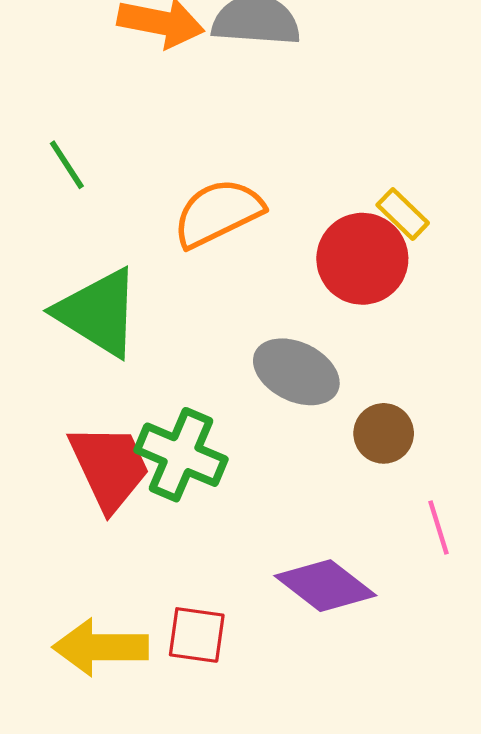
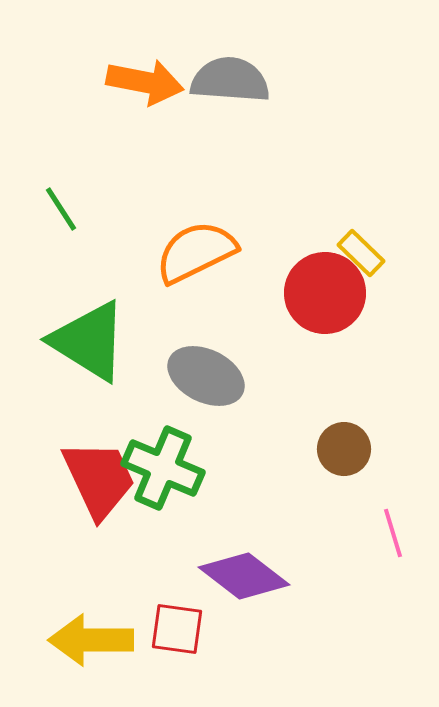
gray ellipse: (296, 372) -> (206, 376), moved
purple diamond: (325, 586) -> (244, 576), moved

